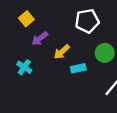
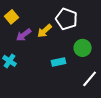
white pentagon: (87, 21) -> (67, 19), turned 30
yellow arrow: (62, 52) -> (45, 31), moved

